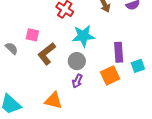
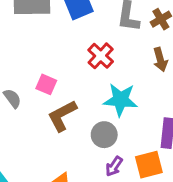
purple arrow: (77, 81) -> (114, 166), moved

